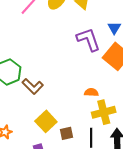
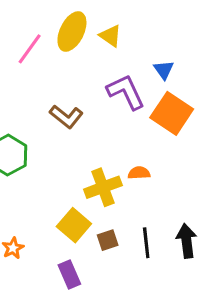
brown L-shape: (33, 86) -> (66, 117), moved
yellow cross: (104, 112) -> (103, 187), moved

